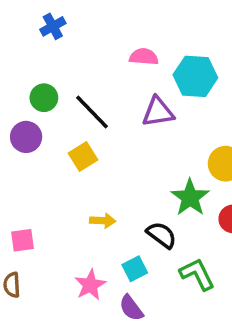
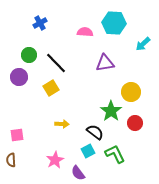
blue cross: (53, 26) -> (40, 23), moved
cyan hexagon: (195, 76) -> (114, 23), moved
purple triangle: (158, 112) -> (105, 63), moved
cyan square: (135, 269) -> (88, 151), moved

